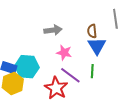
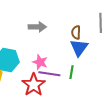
pink star: (64, 53) -> (40, 62), moved
purple line: (70, 75) -> (49, 74), turned -35

